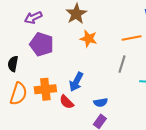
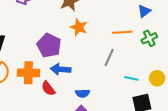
purple pentagon: (42, 44) -> (49, 45), moved
blue arrow: (76, 82) -> (61, 69), turned 60

